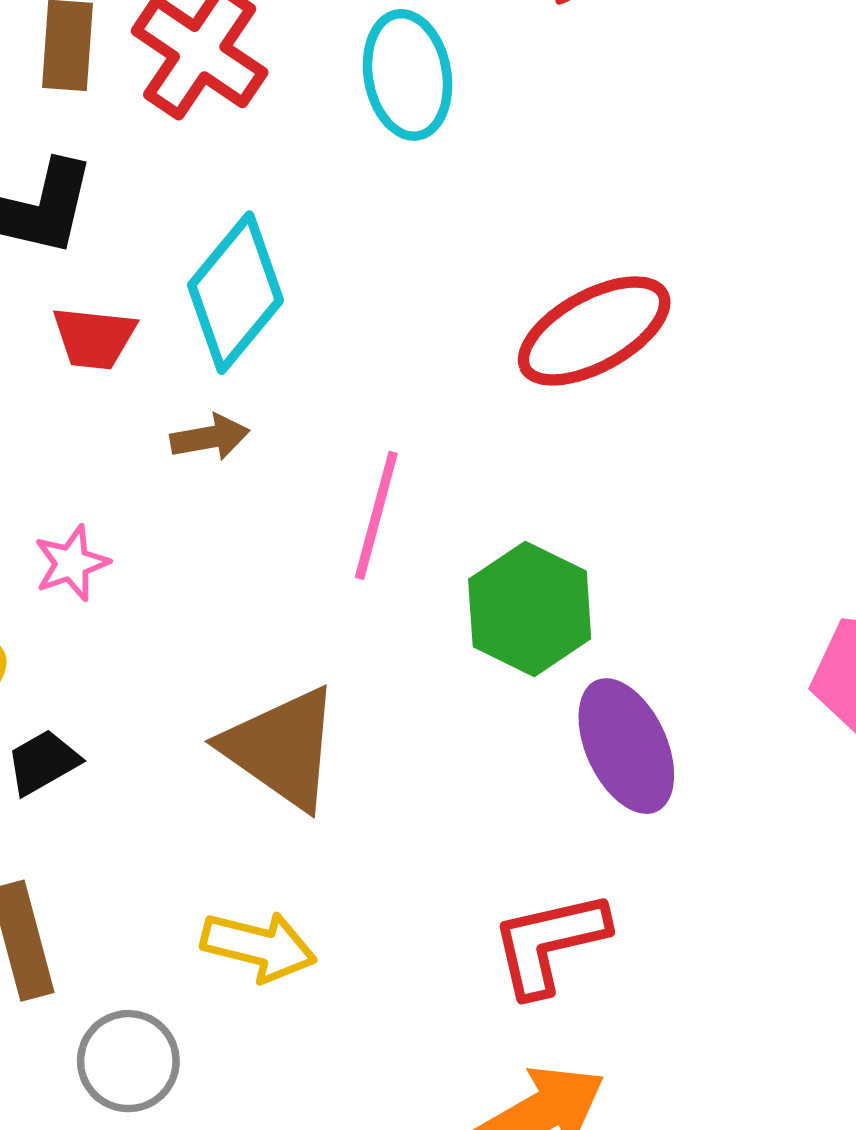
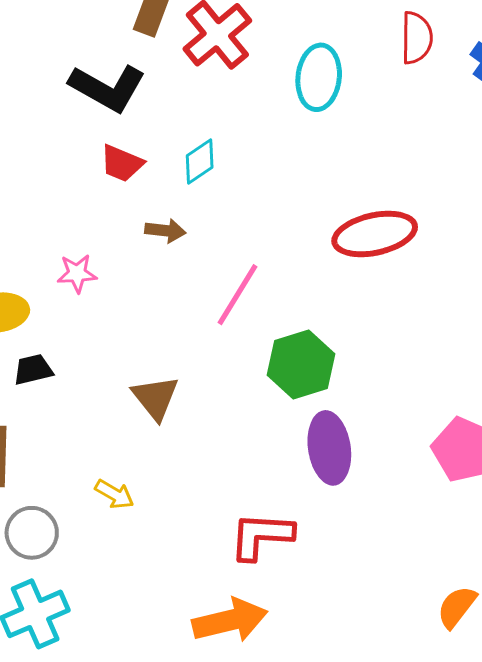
cyan diamond: (235, 293) -> (200, 162), size x0.6
brown triangle: (282, 748) -> (155, 398), size x0.7
yellow arrow: (259, 946) -> (114, 494), size x0.7

